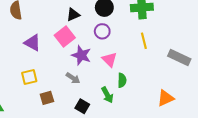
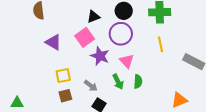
purple circle: (102, 31) -> (121, 34), size x1.5
yellow square: (29, 77) -> (63, 76), moved
gray arrow: (73, 78) -> (91, 86), moved
green arrow: (107, 95) -> (118, 82), moved

